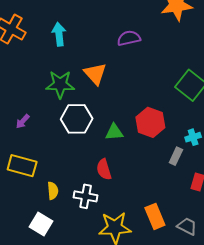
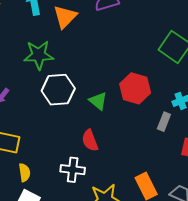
orange triangle: (95, 74) -> (65, 17), moved, turned 30
green triangle: (114, 132) -> (98, 101), turned 48
yellow semicircle: (53, 191) -> (24, 172), moved

